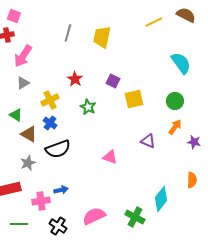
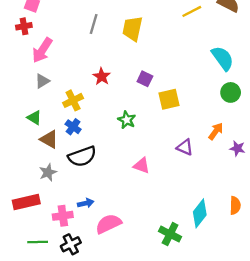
green circle: (175, 101) -> (231, 92), moved
green star: (88, 107) -> (127, 120), moved
orange semicircle: (192, 180) -> (235, 205), moved
pink semicircle: (94, 216) -> (108, 224), moved
black cross: (58, 226) -> (71, 244), moved, turned 30

